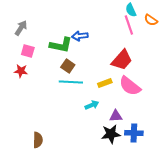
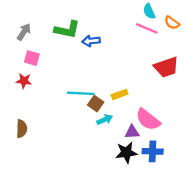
pink line: (129, 25) -> (147, 28), turned -48
green L-shape: (61, 45) -> (67, 30), moved
red trapezoid: (122, 60) -> (166, 67), moved, turned 30
brown square: (68, 66) -> (96, 104), moved
pink semicircle: (130, 86) -> (148, 120), moved
brown semicircle: (38, 140) -> (22, 129), moved

